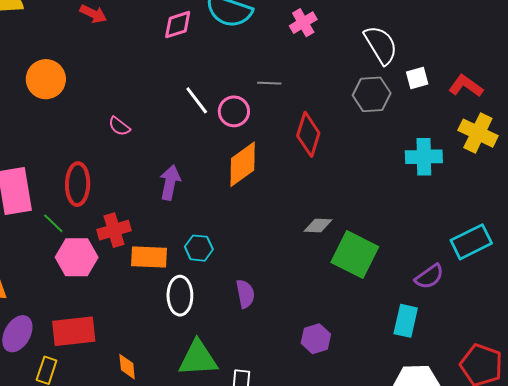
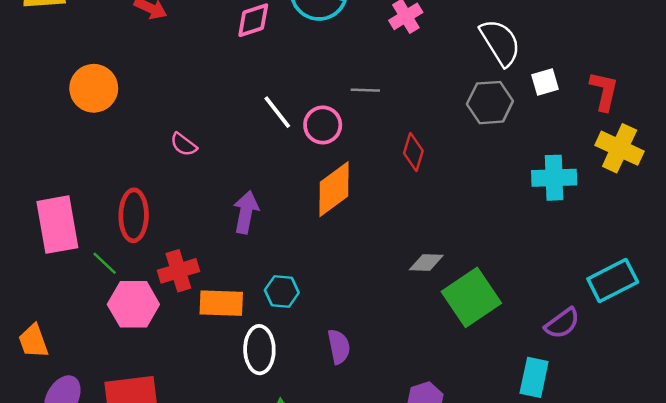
red L-shape: (466, 86) -> (604, 91), turned 68
red diamond: (308, 134) -> (413, 152), size x0.7
green square: (355, 255) -> (471, 297), turned 30

